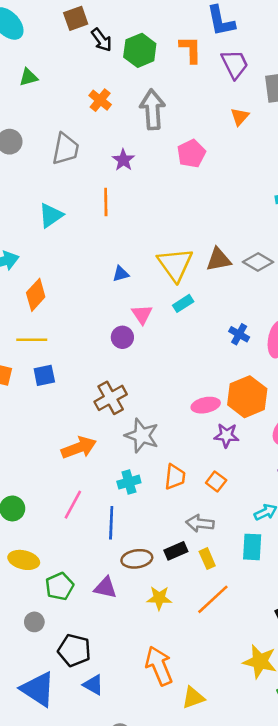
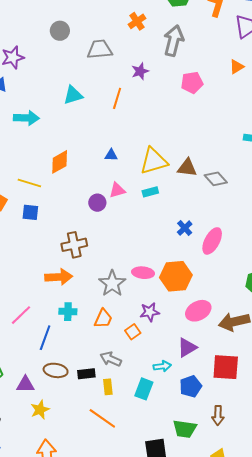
gray trapezoid: (65, 149) -> (100, 49), turned -124
yellow triangle: (175, 264) -> (154, 161), turned 32
orange diamond: (36, 295) -> (60, 162), moved
pink triangle: (142, 314) -> (117, 190), turned 30
purple star: (226, 435) -> (150, 312), moved, turned -30
gray star: (142, 436) -> (112, 283), moved
orange arrow: (79, 448) -> (59, 277), moved
purple triangle: (105, 588) -> (25, 384), turned -30
yellow star: (159, 598) -> (40, 410), moved, turned 30
orange line: (213, 599) -> (102, 418), turned 60

